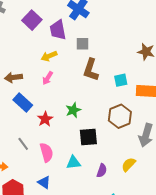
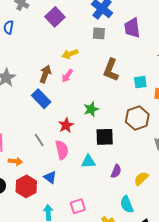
purple trapezoid: (58, 30) -> (132, 28), moved
gray square: (83, 44) -> (99, 33), moved
brown arrow: (13, 77) -> (45, 74), moved, turned 114
red star: (45, 119) -> (66, 125), moved
yellow semicircle: (129, 165) -> (141, 179), moved
blue triangle: (44, 182) -> (50, 177), moved

